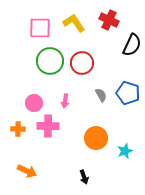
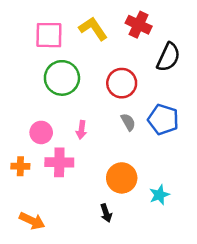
red circle: (82, 63) -> (122, 83), moved
black arrow: (84, 177) -> (106, 213), moved

